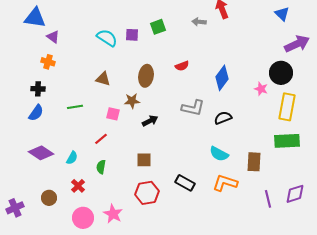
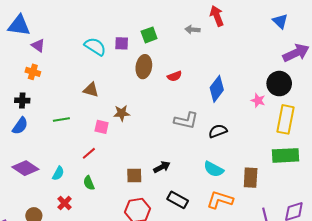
brown ellipse: (146, 76) -> (144, 67), moved
black arrow: (150, 121) -> (162, 167), moved
green semicircle: (101, 167) -> (89, 183), turned -32

